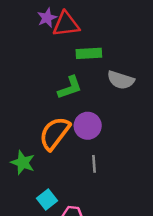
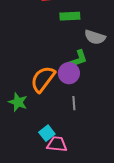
green L-shape: (70, 88) -> (78, 59), moved
cyan square: (47, 199) -> (47, 133), moved

